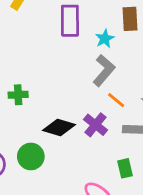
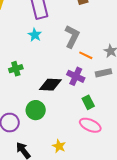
cyan star: (105, 39) -> (35, 35), moved
green rectangle: (125, 168) -> (88, 102), moved

